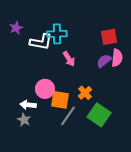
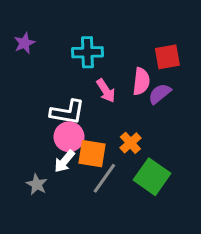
white L-shape: (41, 42) -> (67, 112), moved
pink semicircle: (117, 58) -> (141, 81), moved
white arrow: (28, 105) -> (64, 161), moved, turned -56

